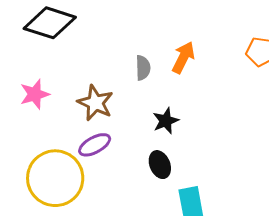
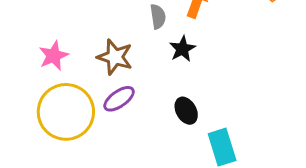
black star: (166, 121) -> (182, 49), moved
yellow circle: (55, 178) -> (66, 112), moved

